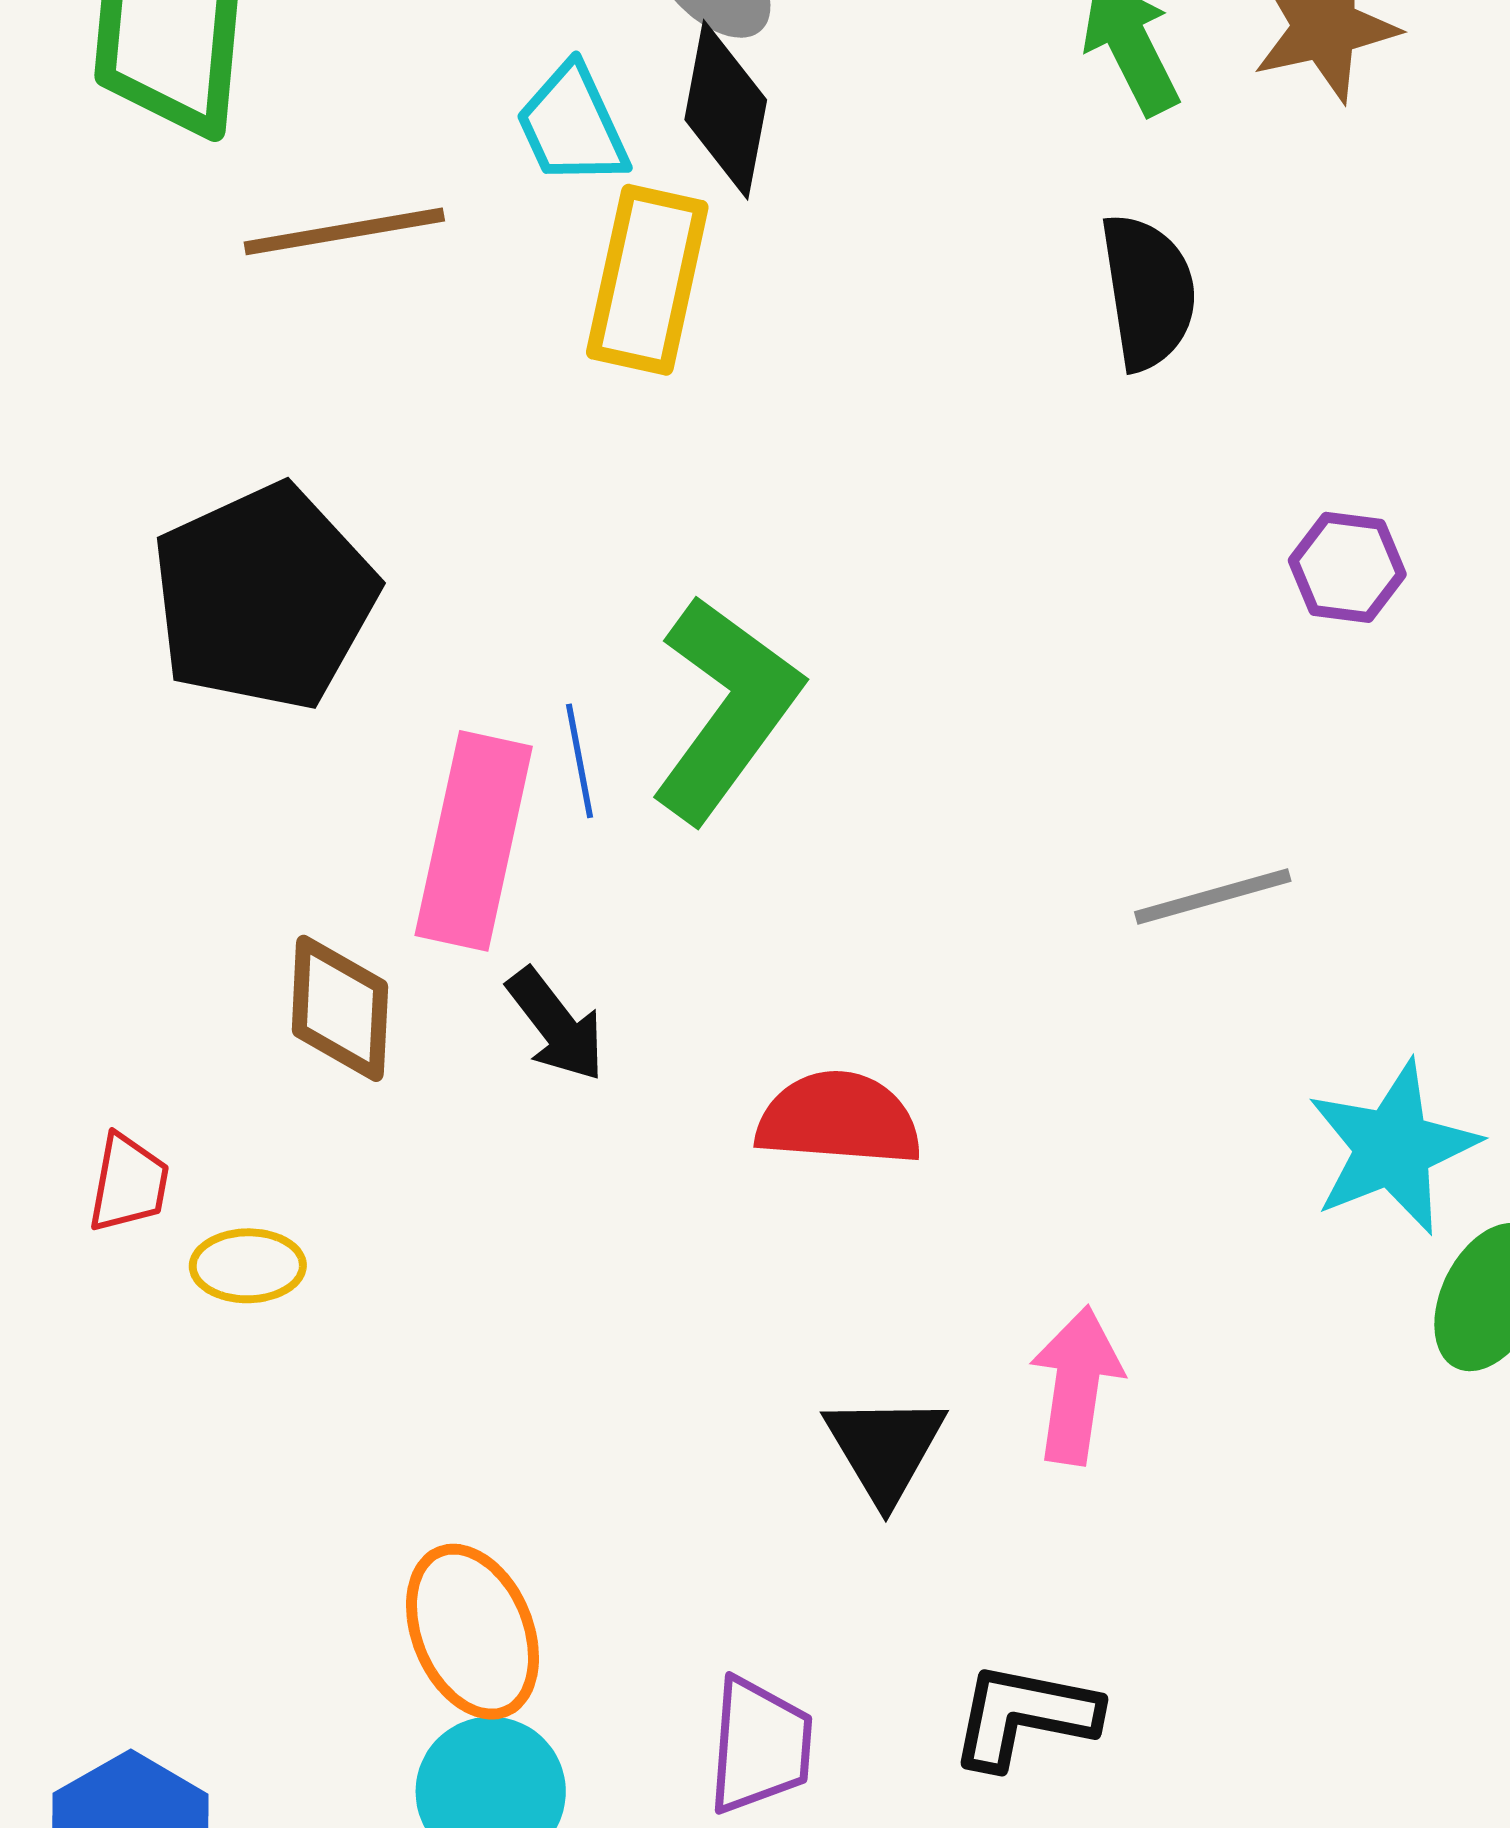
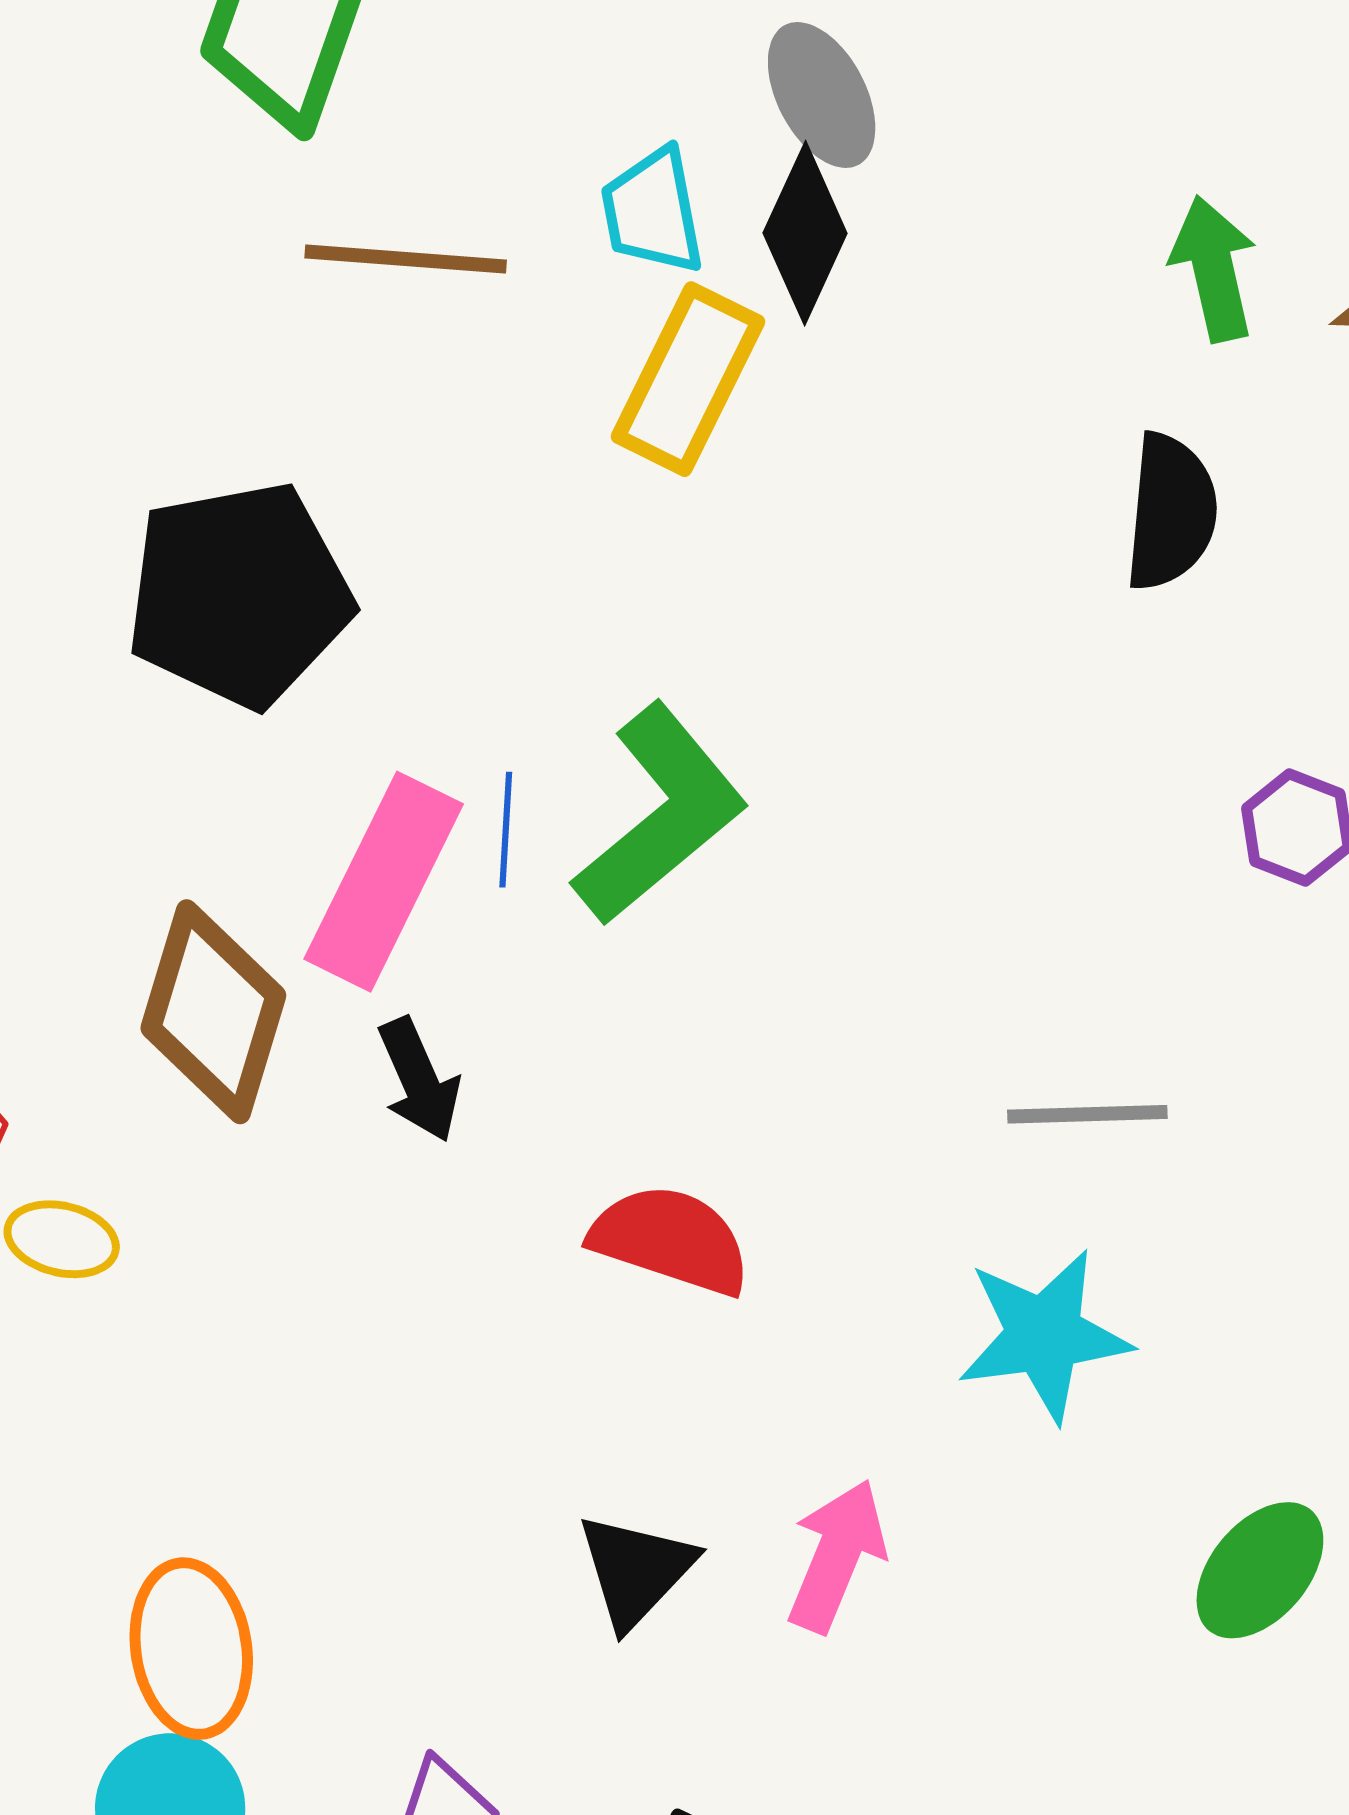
brown diamond: (340, 1008) -> (213, 1012), size x1.4
cyan star: (1393, 1148) -> (1044, 1335), moved

